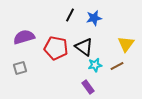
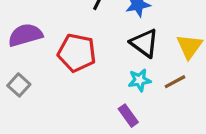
black triangle: (84, 47) -> (144, 43), moved
gray square: (20, 68) -> (19, 85), turned -32

